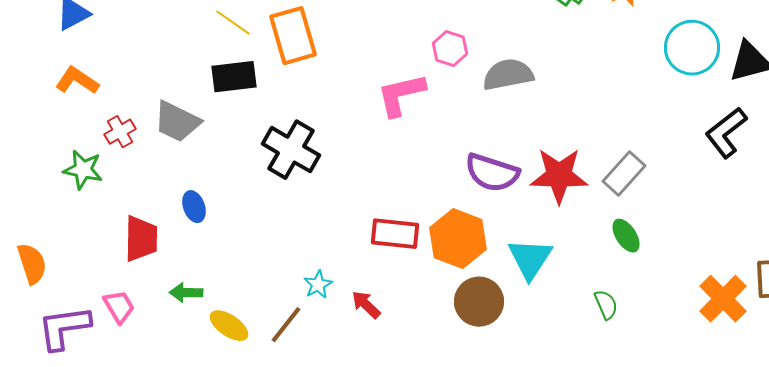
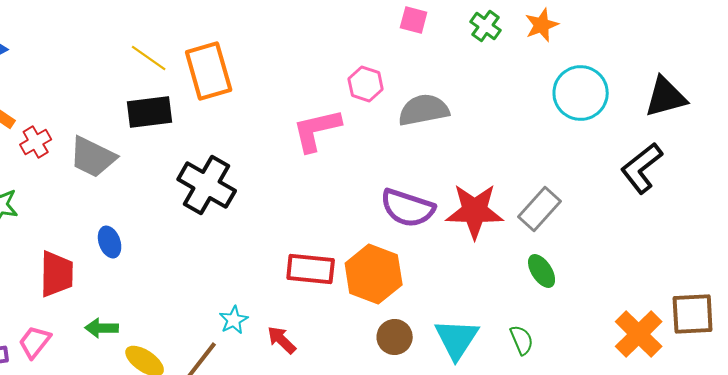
cyan circle: (692, 48) -> (581, 93), moved
red cross: (120, 132) -> (36, 142), moved
cyan triangle: (530, 259) -> (457, 339), moved
brown circle: (479, 302) -> (395, 337), size x0.7
pink trapezoid: (119, 307) -> (35, 342), turned -111

